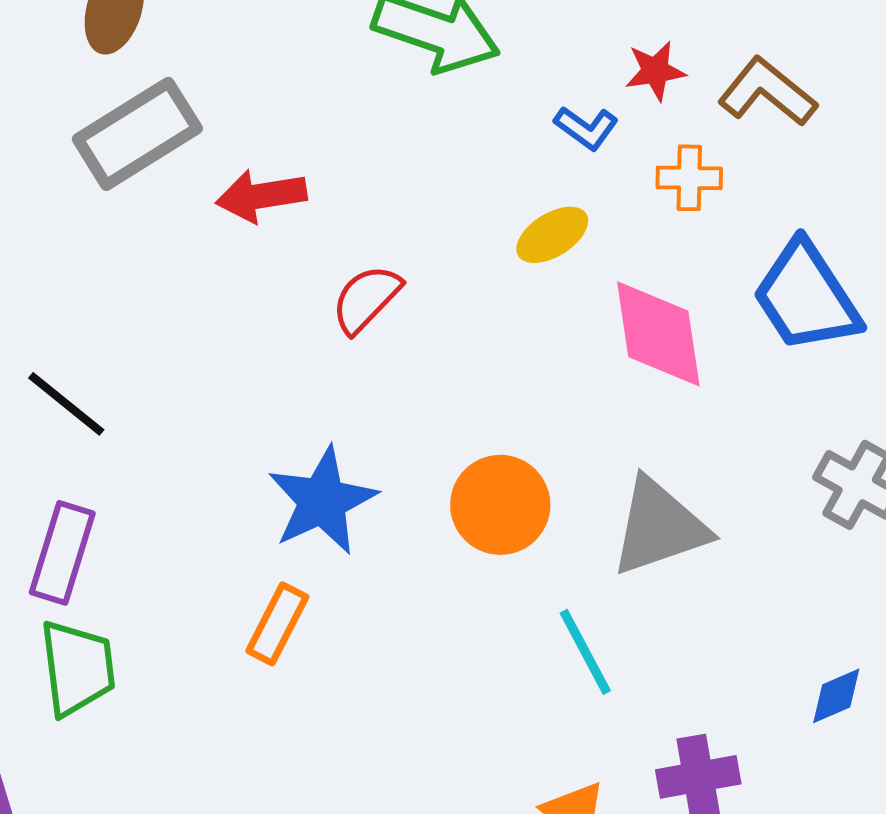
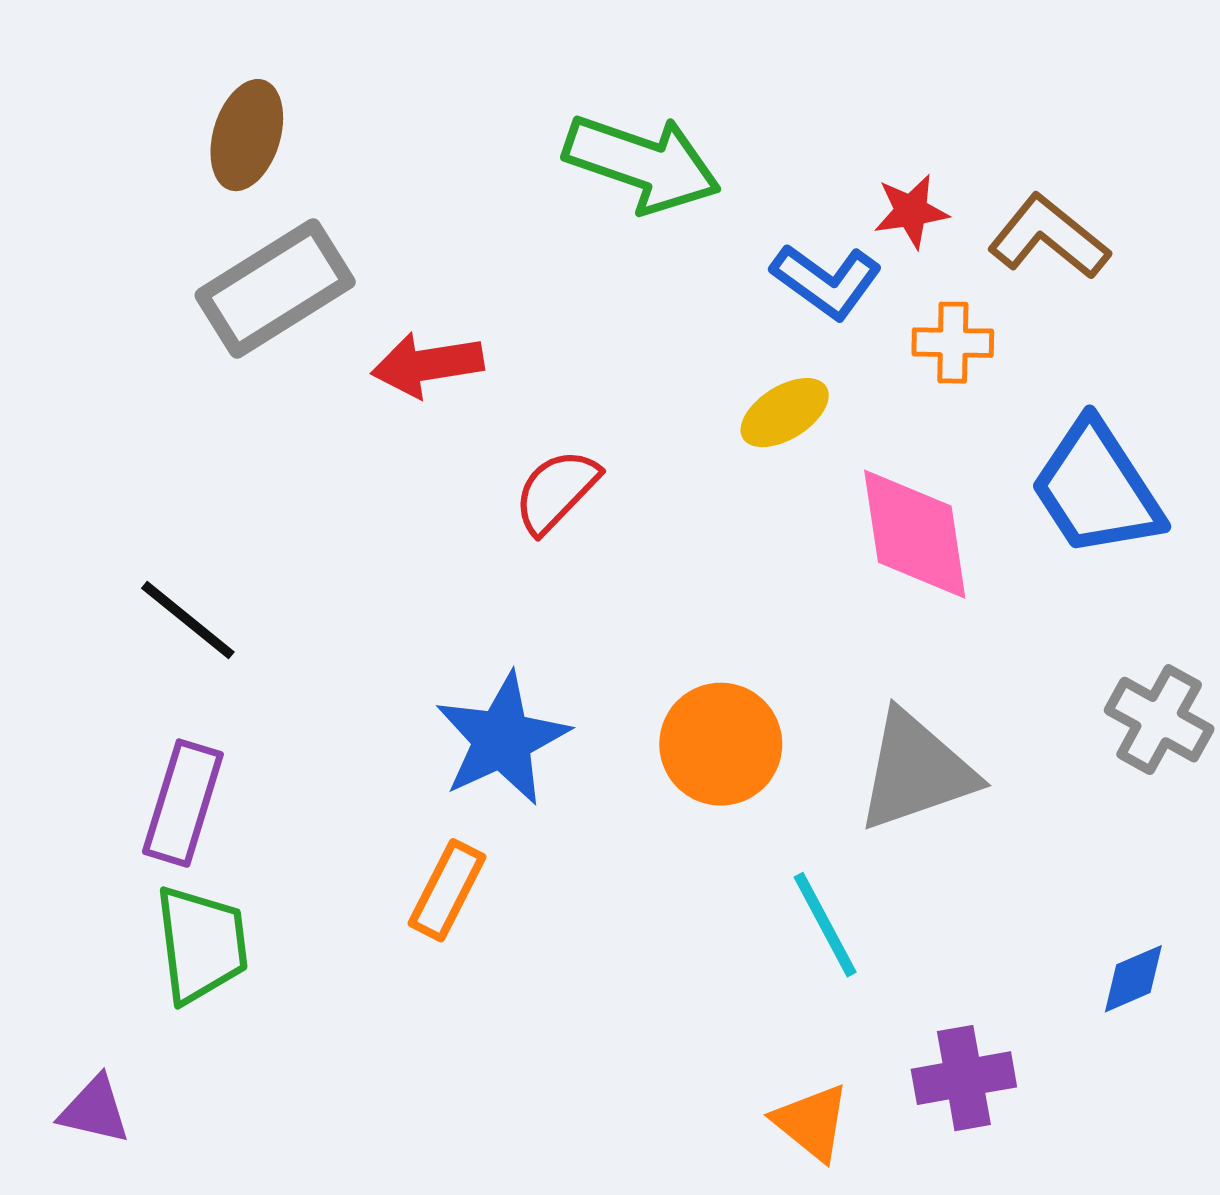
blue L-shape: (586, 128) -> (826, 281), size x1.4

